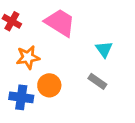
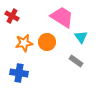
pink trapezoid: (60, 23) -> (62, 17), moved
orange circle: (49, 85) -> (47, 42), moved

